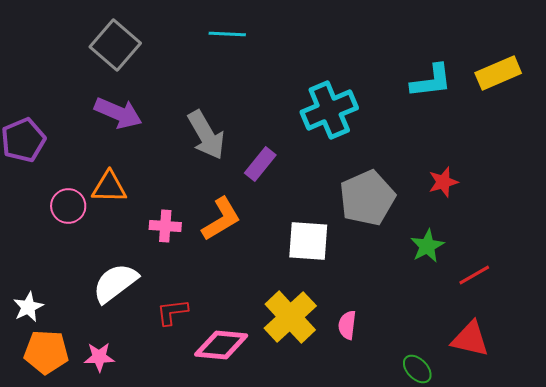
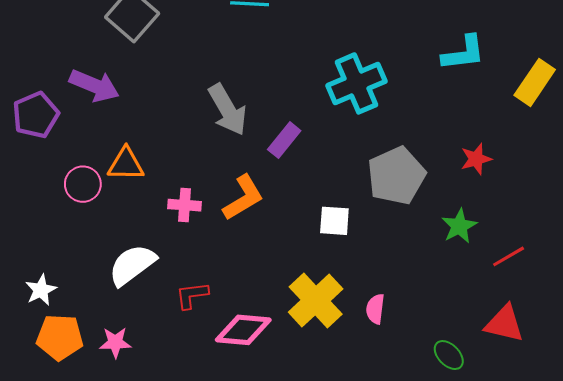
yellow rectangle: (498, 73) -> (535, 82), moved, turned -33
purple arrow: (118, 113) -> (94, 86), moved
white square: (308, 241) -> (334, 221), size x0.7

